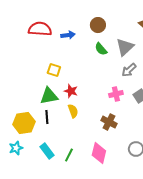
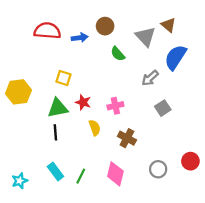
brown circle: (98, 25) -> (105, 26), moved
gray triangle: (125, 47) -> (145, 36), moved, turned -30
pink cross: (116, 94) -> (115, 106), moved
yellow semicircle: (73, 111) -> (95, 128), moved
yellow hexagon: (24, 123) -> (18, 92), moved
cyan star: (16, 148) -> (20, 181), moved

